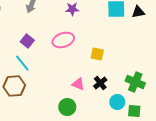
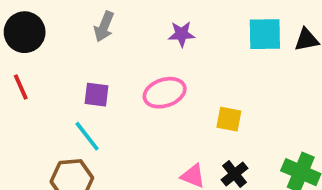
purple square: (27, 41) -> (96, 95), turned -32

